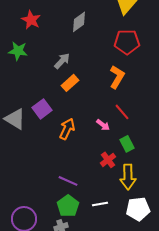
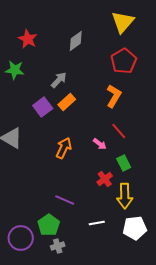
red pentagon: (127, 42) -> (124, 61), turned -30
purple square: (42, 109) -> (43, 107), moved
green pentagon: (68, 206) -> (49, 225), moved

